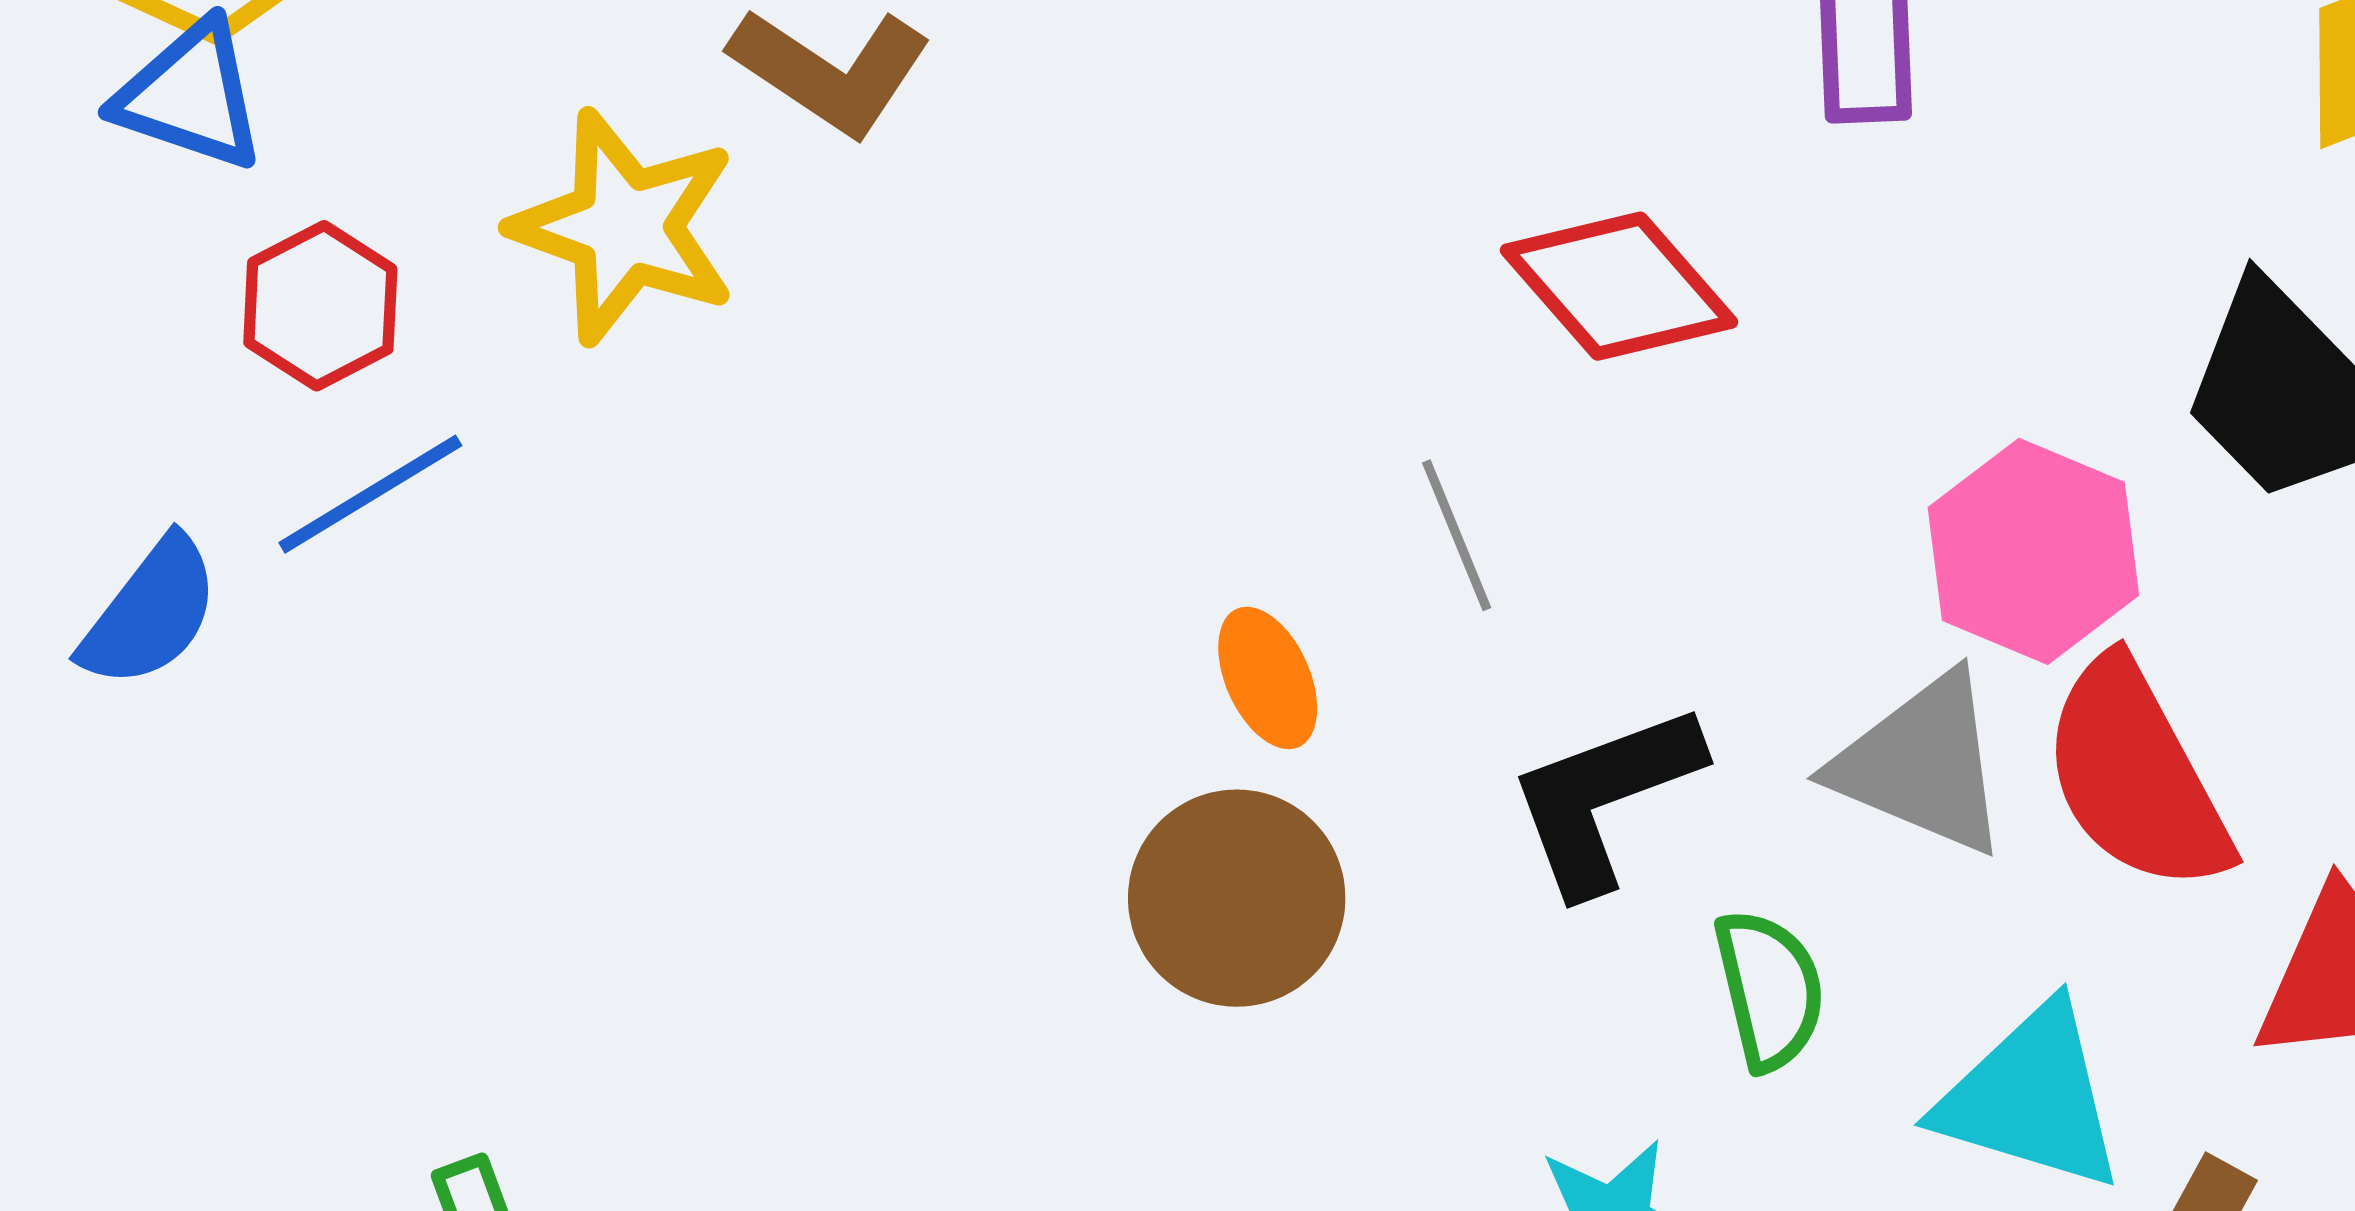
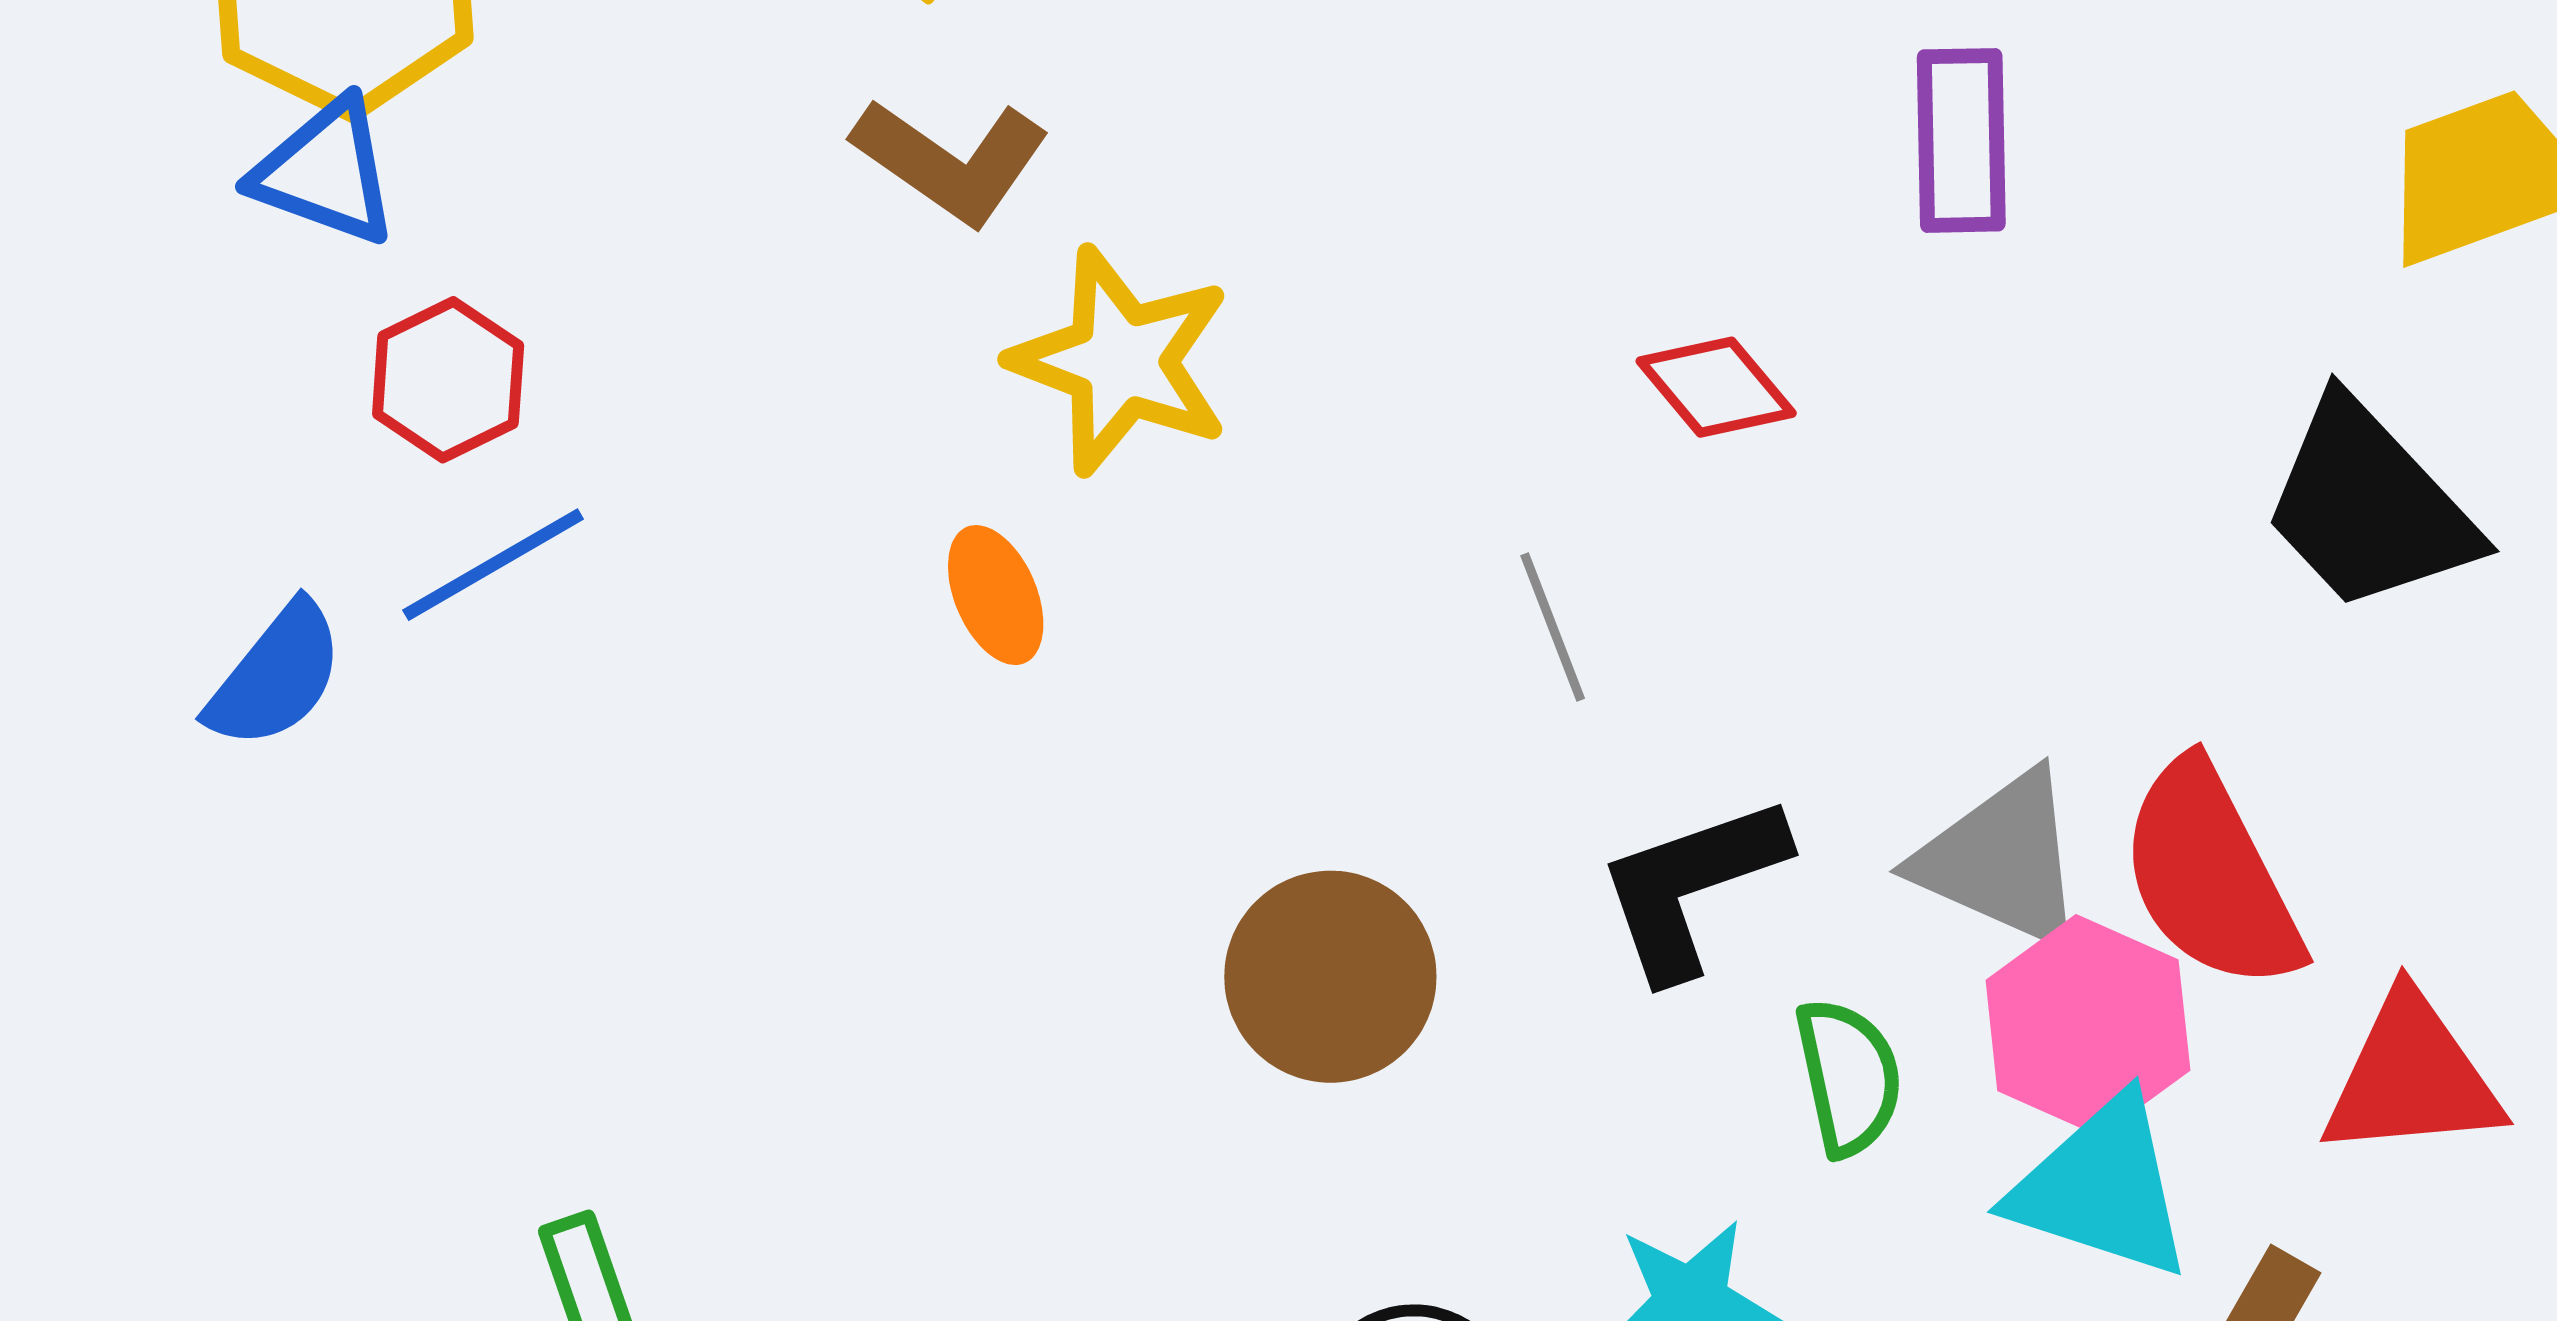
yellow star: (625, 227) -> (1121, 361), moved
red diamond: (1619, 286) -> (1716, 387), size x0.7
pink hexagon: (2033, 551) -> (2088, 1025), moved
orange ellipse: (1268, 678) -> (996, 595), moved

